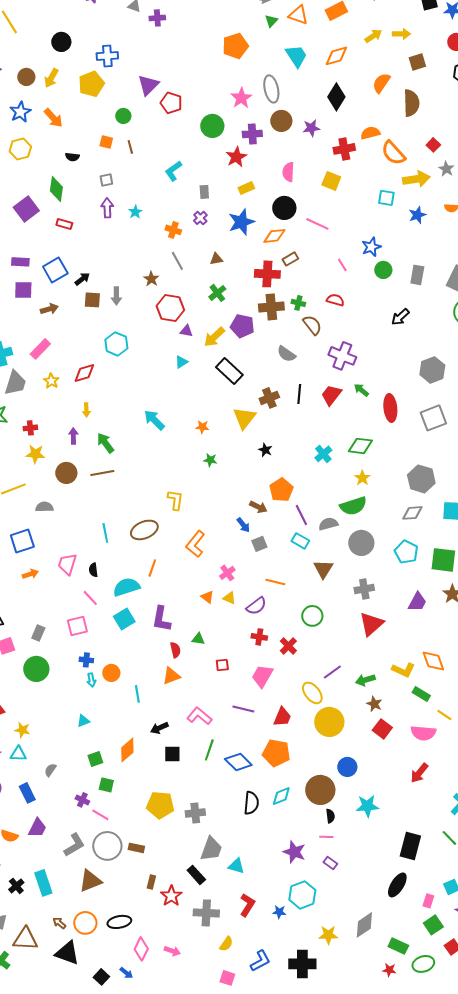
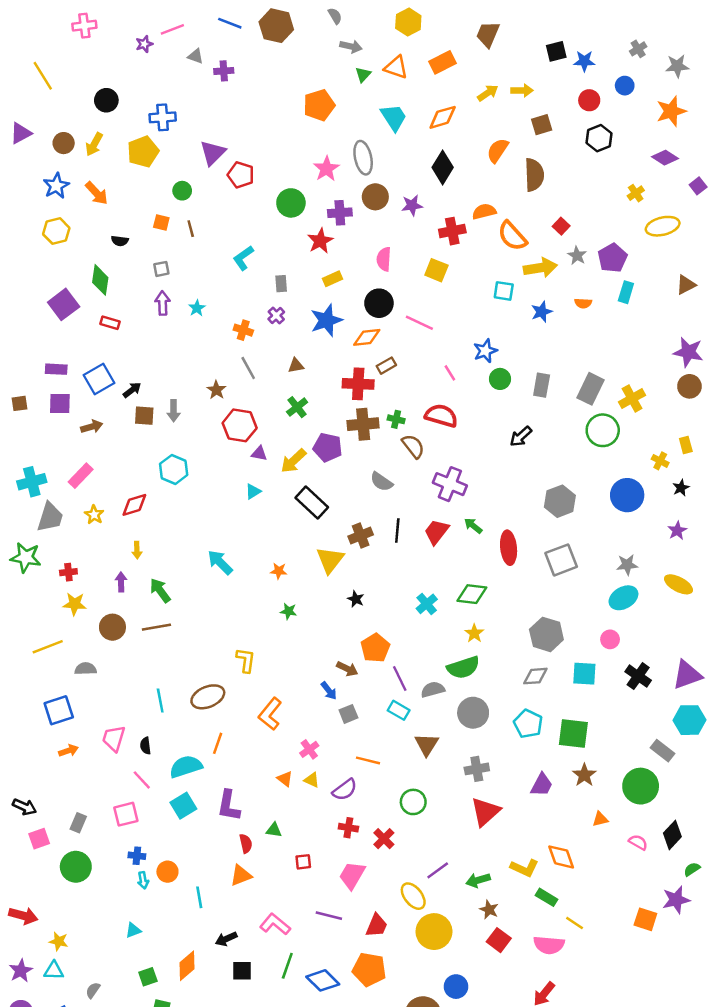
red semicircle: (335, 300) -> (441, 416), size x1.5

